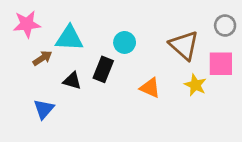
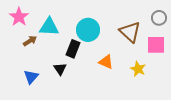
pink star: (27, 24) -> (19, 17), turned -30
cyan circle: (125, 42) -> (88, 30), size x1.5
black triangle: (72, 81) -> (60, 69), moved, turned 40
yellow star: (195, 85) -> (138, 69), moved

